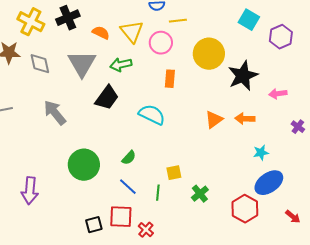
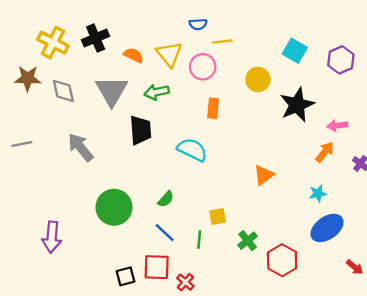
cyan square: (249, 20) -> (295, 51), moved
yellow circle: (209, 54) -> (258, 79), size x0.7
black trapezoid: (107, 98) -> (140, 130), turned -40
orange arrow: (245, 119) -> (325, 152), moved, turned 126
orange triangle: (214, 120) -> (264, 175), moved
red hexagon: (245, 209) -> (282, 260), moved

